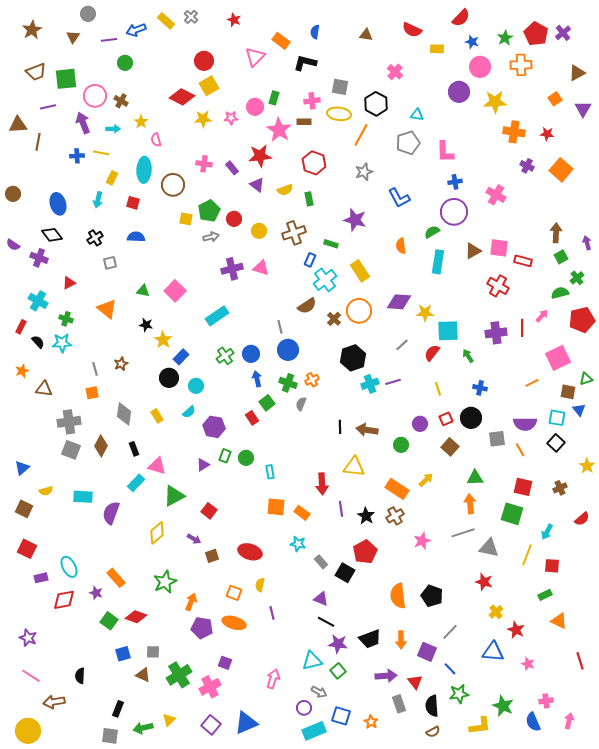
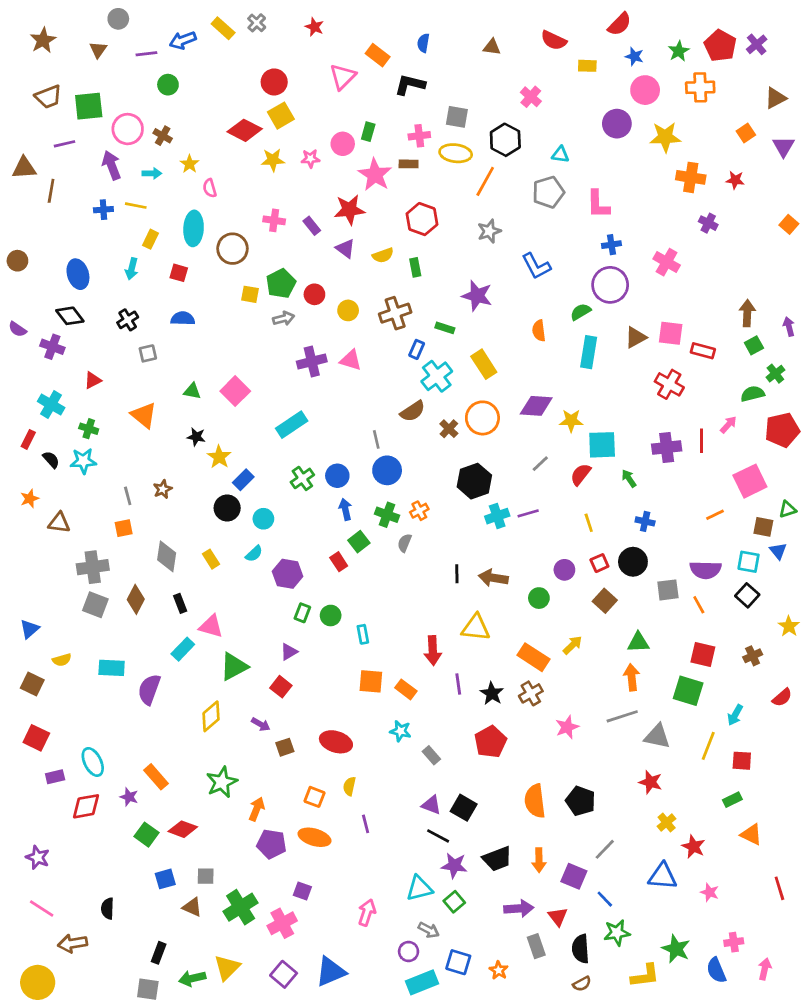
orange square: (561, 170) -> (789, 224), moved, size x0.6
purple triangle: (203, 465) -> (289, 652), moved
black square: (345, 573) -> (464, 808), moved
yellow triangle: (169, 720) -> (227, 968), size x1.5

